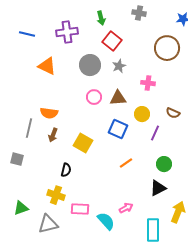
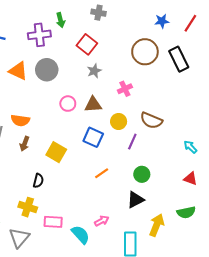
gray cross: (139, 13) -> (98, 13), moved
green arrow: (101, 18) -> (60, 20), moved
gray circle: (90, 65) -> (47, 70), moved
pink cross: (148, 83) -> (125, 89), turned -32
brown semicircle: (173, 113) -> (151, 120), size x1.5
gray triangle: (48, 224) -> (19, 238), turned -35

